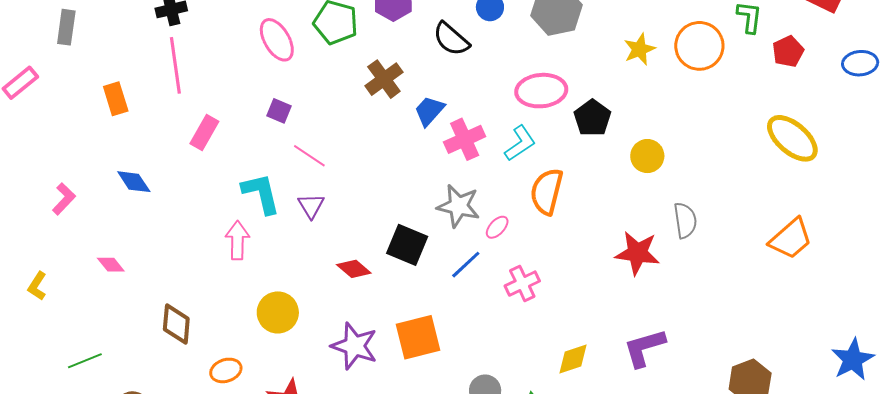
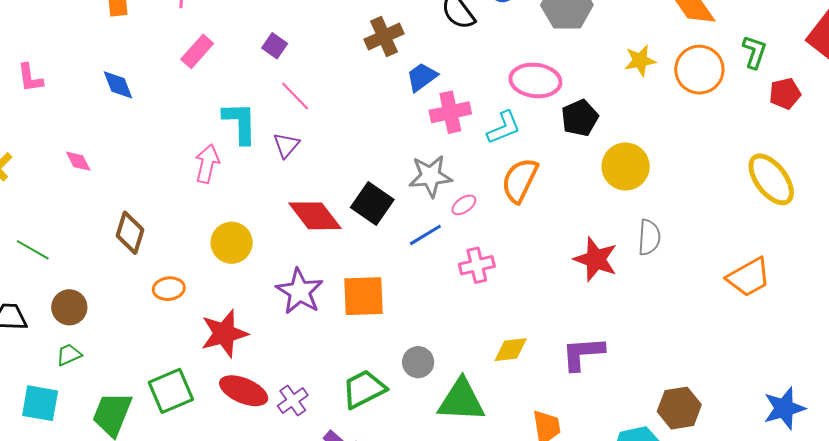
yellow circle: (647, 156) -> (626, 166), size x1.4
pink L-shape: (64, 199) -> (30, 78), moved, turned 116
gray star: (458, 206) -> (430, 176), turned -30
red diamond: (354, 269) -> (315, 216), size x1.6
green line: (85, 361) -> (33, 250), turned 40

